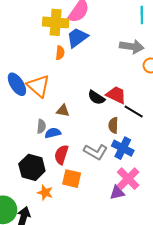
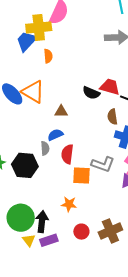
blue trapezoid: (77, 38) -> (26, 41), moved
gray semicircle: (41, 126) -> (45, 148), moved
gray L-shape: (96, 152) -> (103, 164), moved
black hexagon: (32, 167) -> (25, 165), moved
orange star: (45, 193) -> (69, 204), moved

